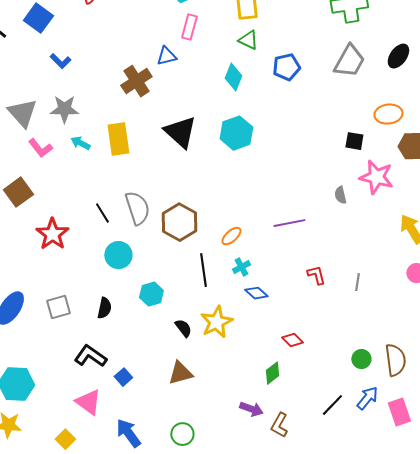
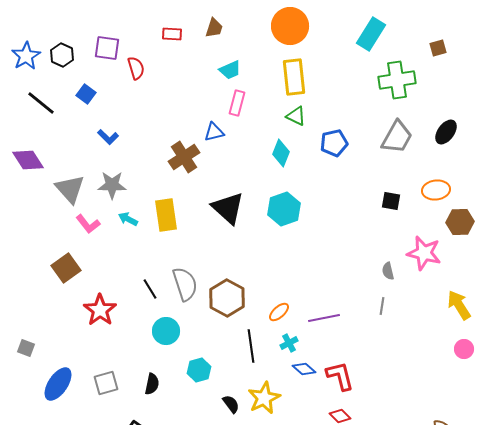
blue square: (38, 18) -> (86, 94), size x0.7
black square: (354, 141) -> (391, 201), moved
purple line: (289, 223) -> (324, 318), moved
red L-shape: (316, 275) -> (340, 376), moved, size x1.5
gray line: (357, 282) -> (382, 306), moved

